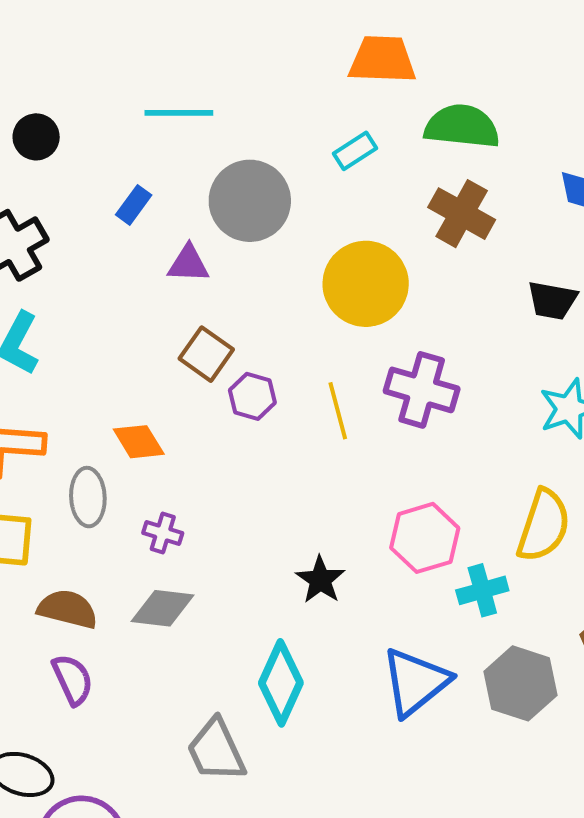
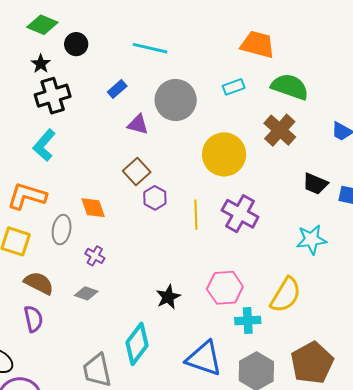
gray diamond: (162, 608) -> (86, 293), size x0.7
blue triangle: (415, 682) -> (204, 359), turned 45

